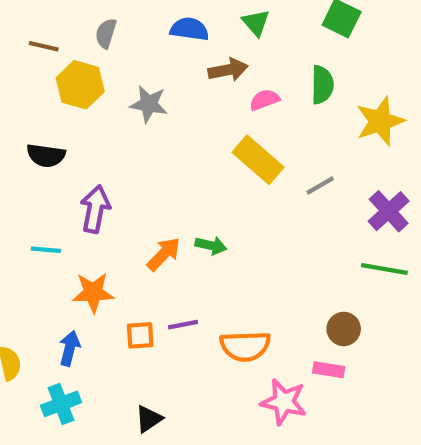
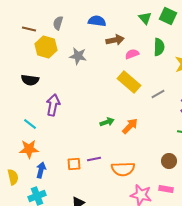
green triangle: (256, 23) -> (145, 18), moved
green arrow: (211, 245) -> (107, 122), turned -32
cyan line: (46, 250) -> (30, 124), turned 32
orange arrow: (164, 254) -> (130, 126), moved
orange star: (93, 293) -> (29, 149), moved
pink rectangle: (329, 370) -> (166, 189), moved

